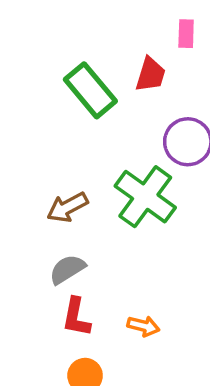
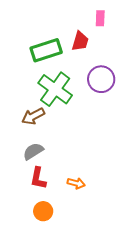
green rectangle: (90, 90) -> (46, 50), turned -68
green cross: (145, 197) -> (55, 89), moved

